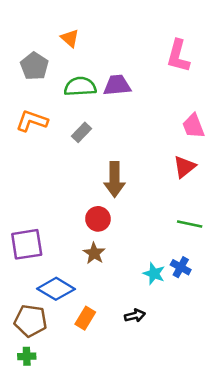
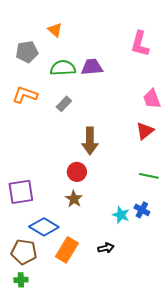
gray pentagon: (34, 66) -> (27, 52), turned 30
orange rectangle: (85, 318) -> (67, 250), size x1.4

